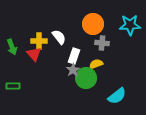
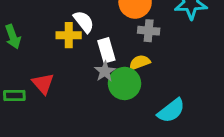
yellow cross: (39, 41) -> (69, 35), moved
red triangle: (34, 54) -> (43, 83), moved
white rectangle: (74, 56) -> (106, 50), turned -35

